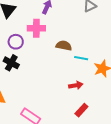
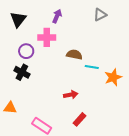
red arrow: (76, 85) -> (71, 95), moved
red rectangle: (81, 110) -> (79, 119), moved

